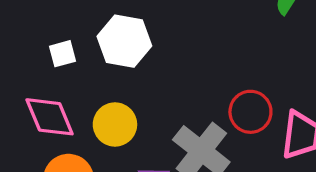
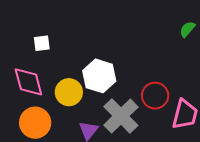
white hexagon: (124, 41) -> (99, 76), moved

